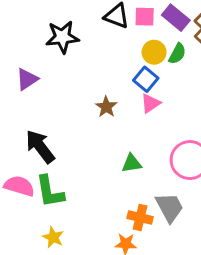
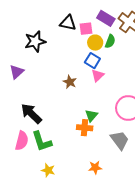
pink square: (145, 17) -> (86, 29), moved
green triangle: (132, 163) -> (91, 116), turned -32
pink semicircle: (19, 186) -> (22, 141), turned 96
orange cross: (140, 218) -> (85, 128), moved

